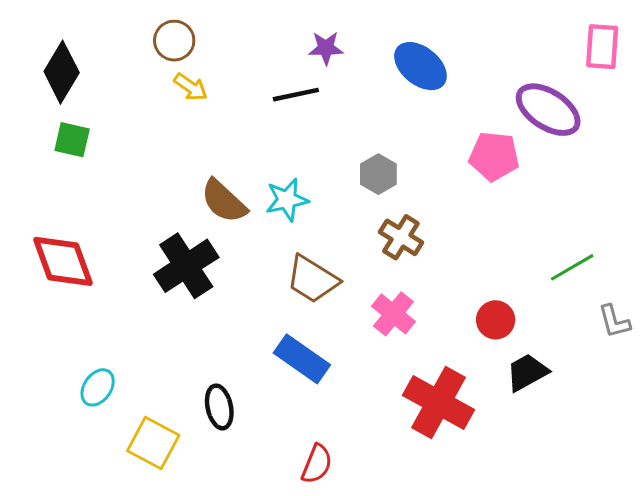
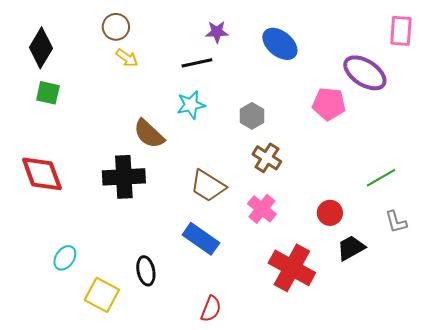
cyan star: (287, 200) -> (191, 105), moved
black cross: (186, 266) -> (124, 177), turned 30
gray L-shape: (614, 321) -> (396, 222), moved

